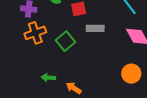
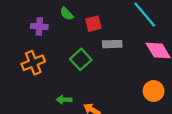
orange cross: (35, 33) -> (33, 63), moved

